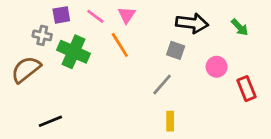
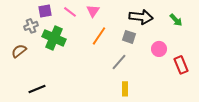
gray cross: (42, 35) -> (31, 26), turned -32
orange line: (120, 45) -> (99, 36), moved, turned 66
brown semicircle: (26, 69) -> (19, 51), size x0.7

